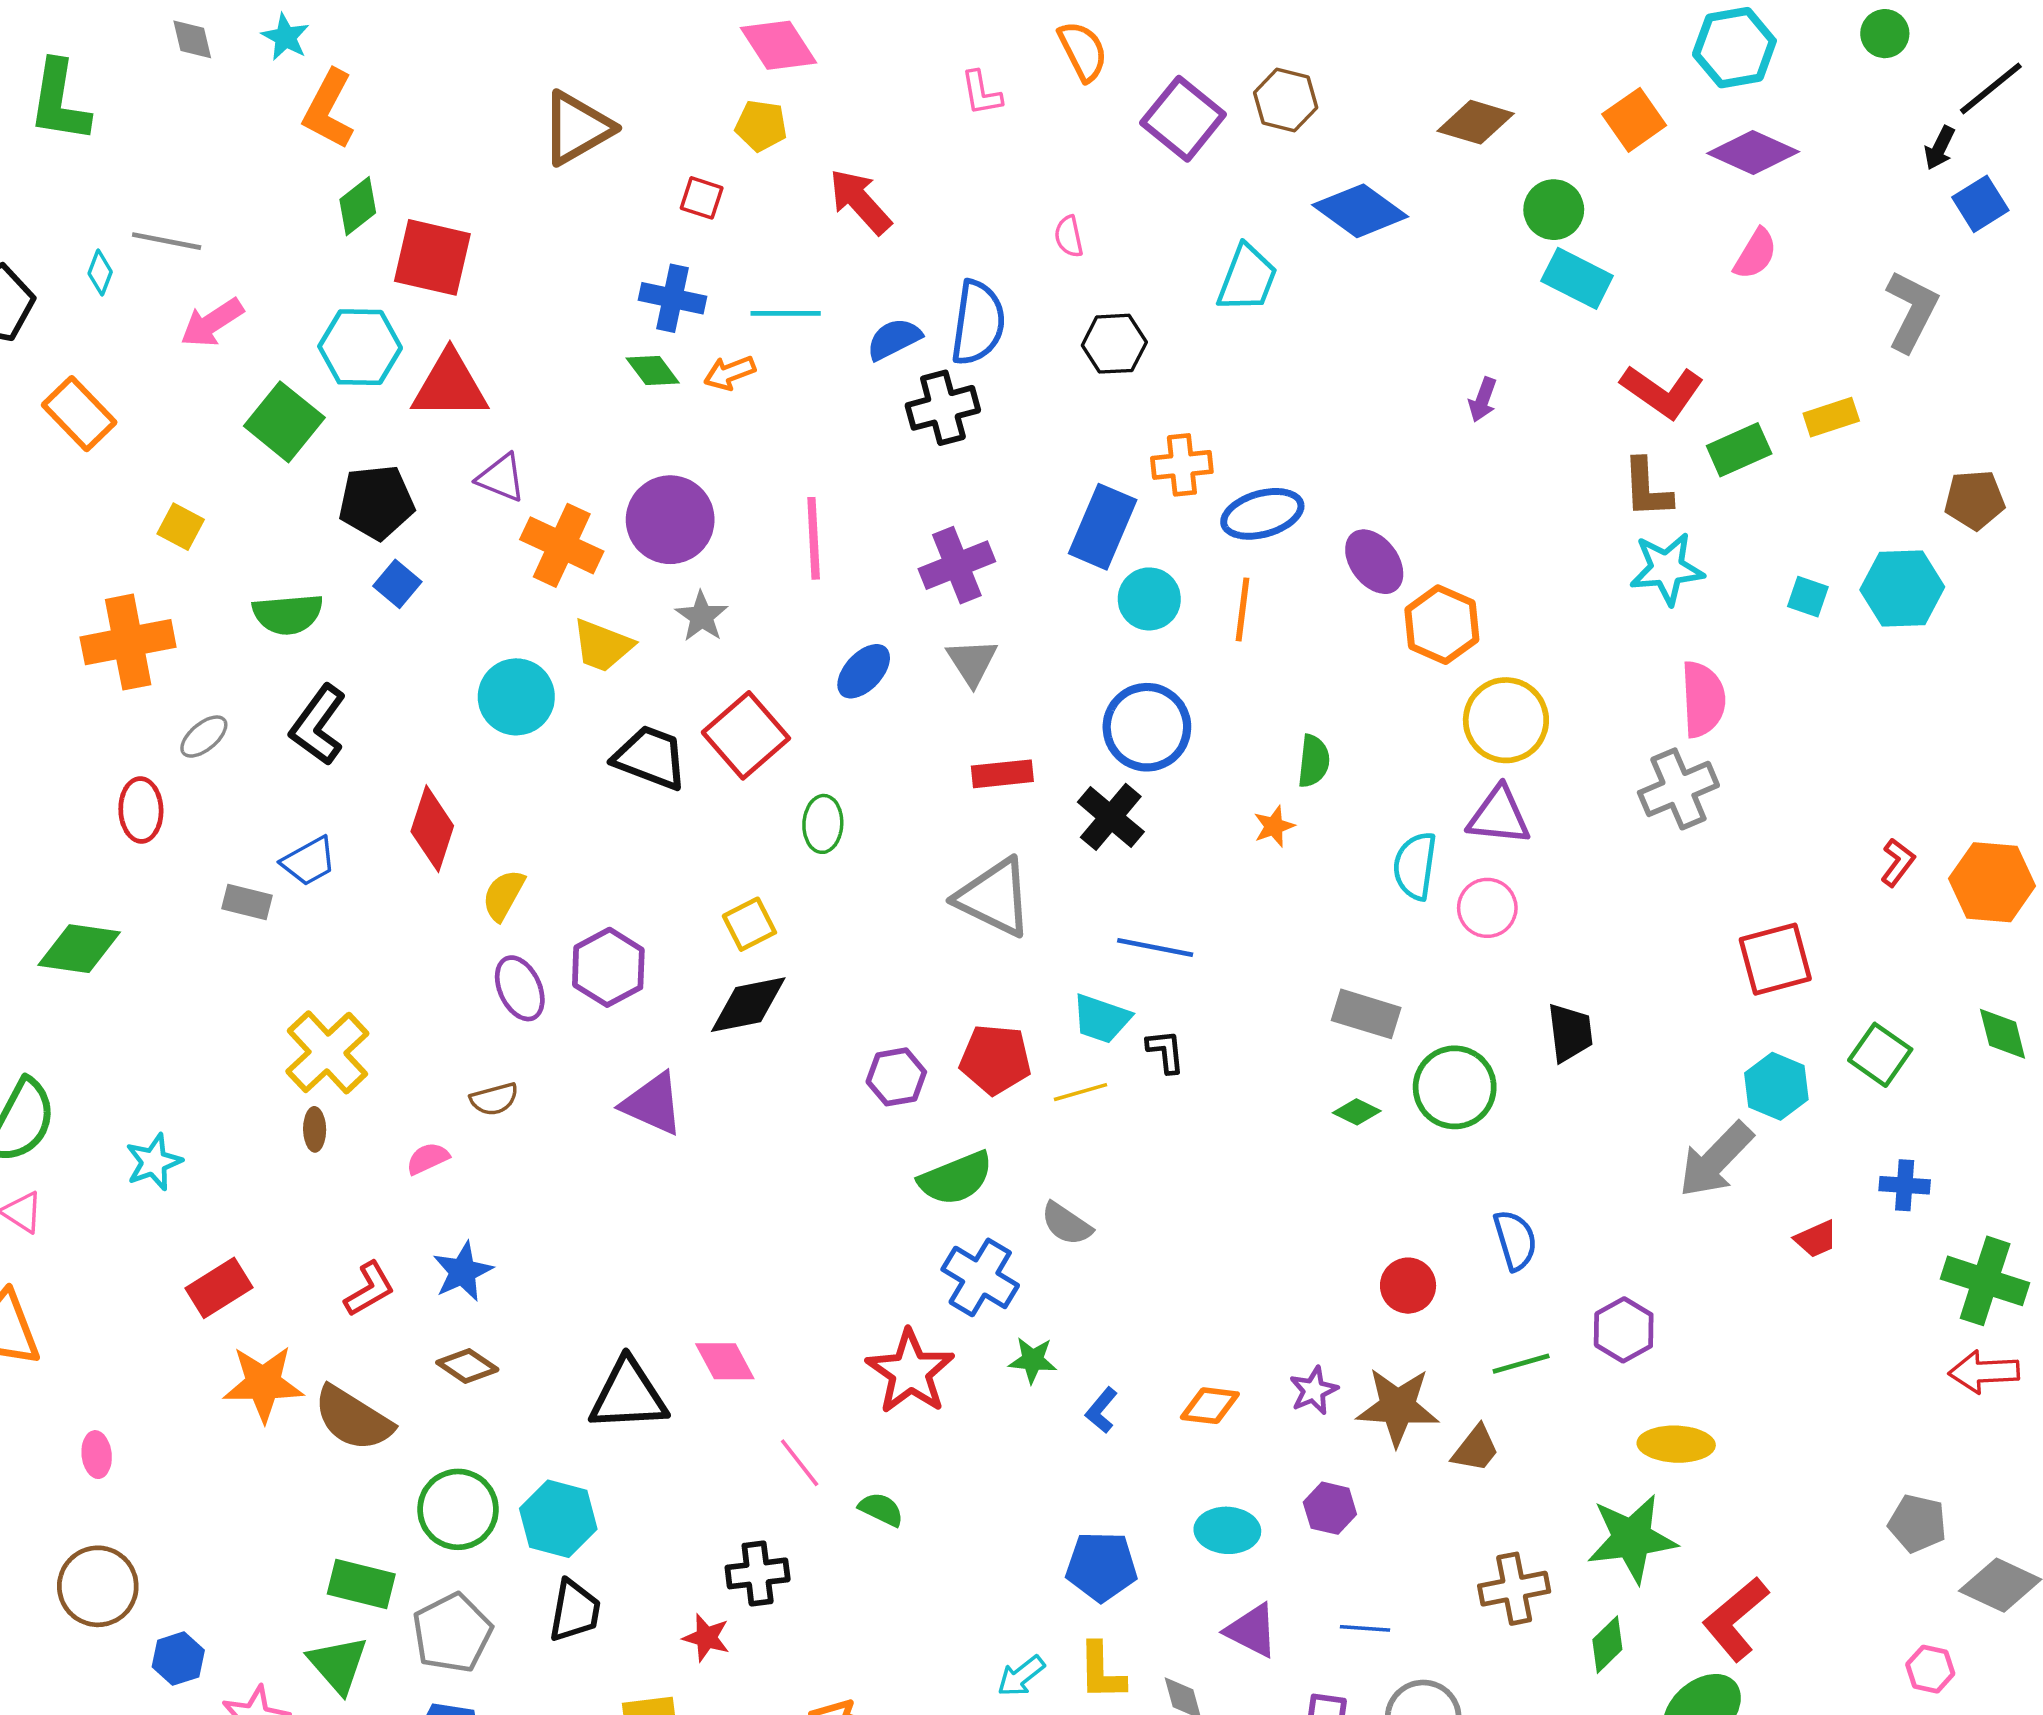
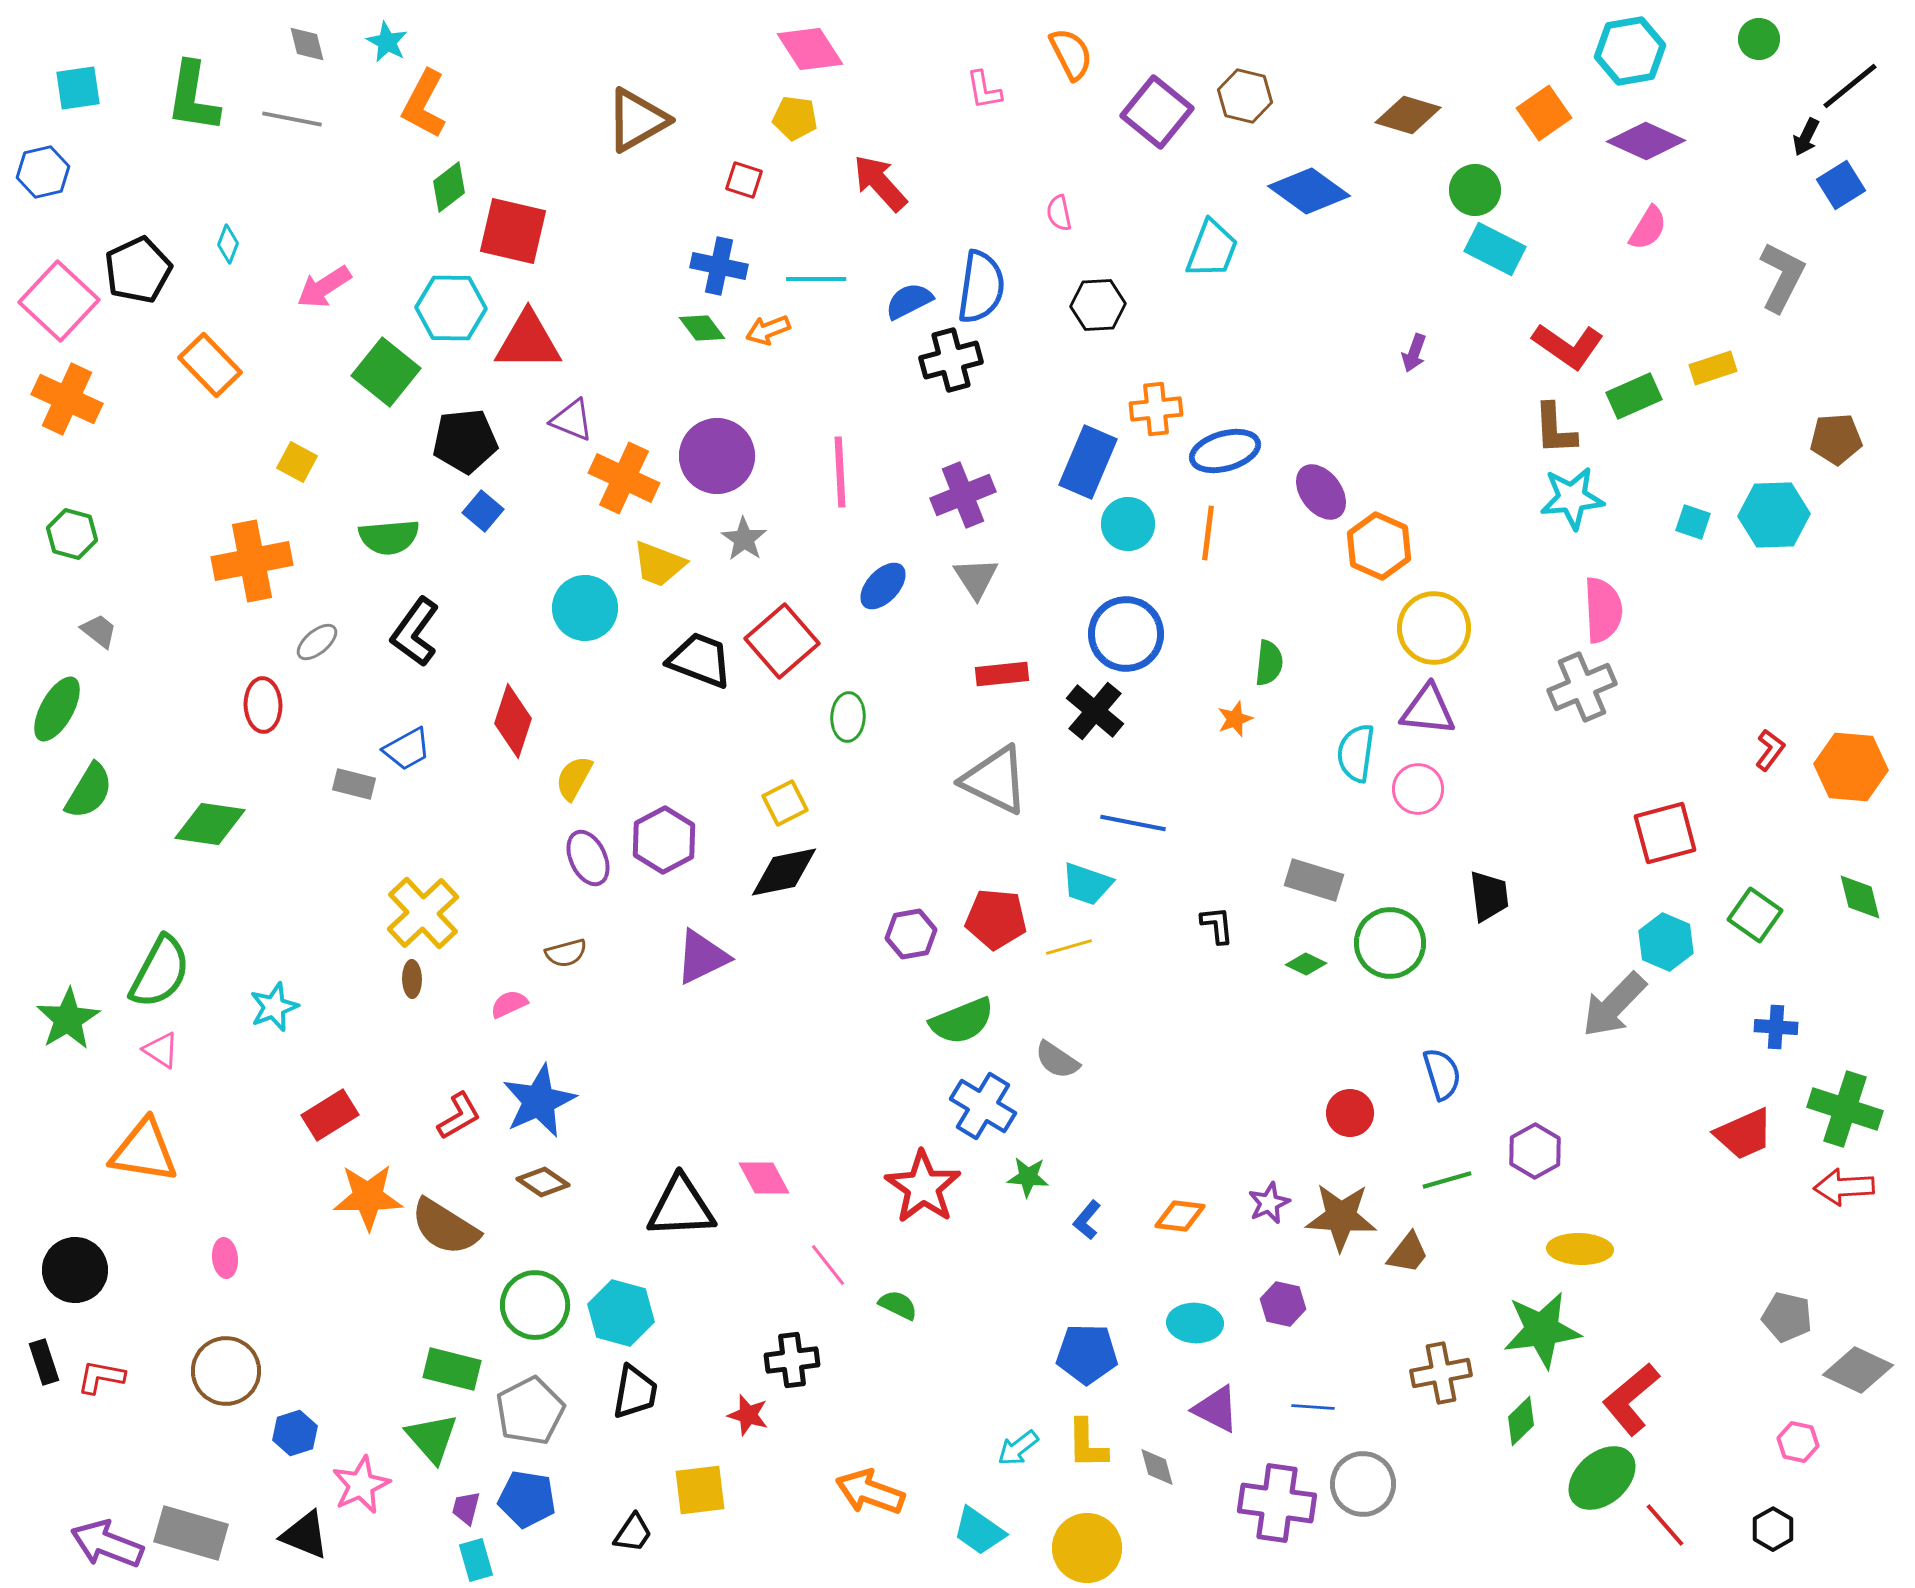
gray line: (167, 241) -> (292, 119), moved
black L-shape: (1166, 1051) -> (1217, 925), moved
purple triangle: (653, 1104) -> (702, 957), turned -50
red trapezoid: (1816, 1239) -> (1744, 1134), moved, size x1.6
blue star: (463, 1272) -> (539, 1101), size x1.4

